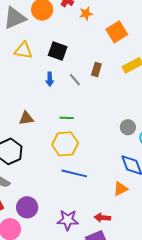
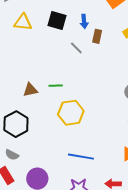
blue arrow: (50, 79) -> (84, 21), moved
green line: (67, 118) -> (56, 86), moved
blue line: (74, 173) -> (81, 157), moved

